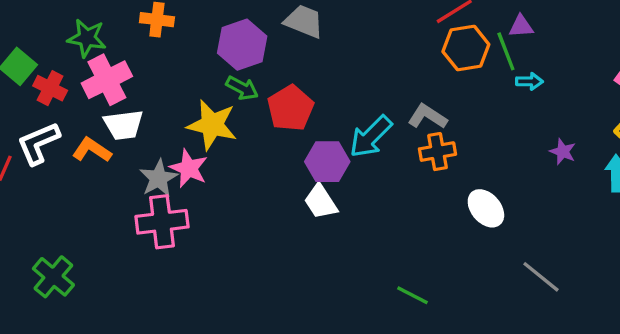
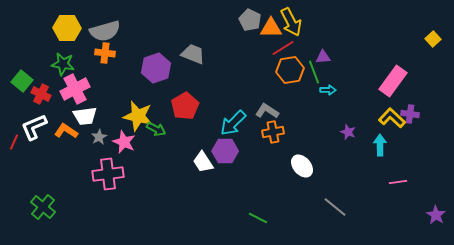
green arrow: (242, 88) -> (156, 129), moved
purple hexagon: (327, 162) -> (225, 151), moved
gray star: (159, 178) -> (99, 137), moved, size x0.7

